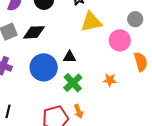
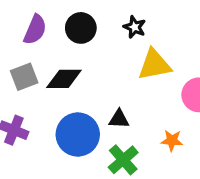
orange star: (110, 80) -> (172, 140), moved

